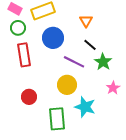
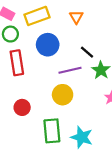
orange triangle: (86, 21) -> (76, 17), moved
purple line: (74, 62) -> (70, 70), turned -40
cyan star: (85, 107) -> (82, 137), moved

